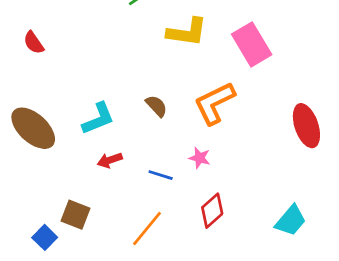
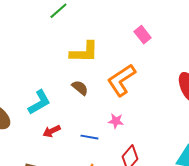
yellow L-shape: (187, 32) -> (84, 52), moved
pink rectangle: (252, 44) -> (143, 35), size x0.6

